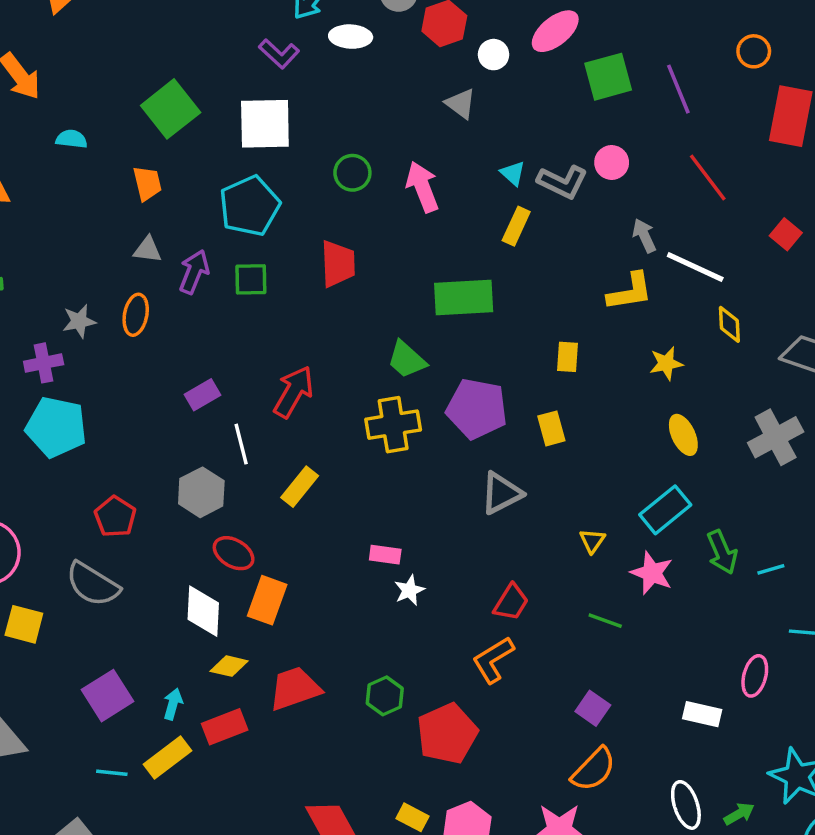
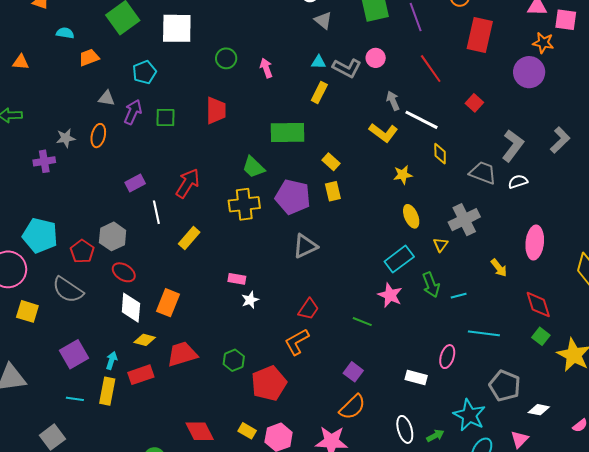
gray triangle: (461, 104) -> (323, 20), moved
cyan triangle: (513, 173) -> (318, 62), turned -42
orange trapezoid: (147, 183) -> (89, 57), moved, turned -100
pink arrow: (423, 187) -> (266, 68), size x0.7
cyan pentagon: (250, 206) -> (144, 72), moved, size x0.7
yellow L-shape: (630, 292) -> (383, 133), turned 44
yellow rectangle: (567, 357) -> (331, 162), moved, turned -54
cyan pentagon: (56, 427) -> (40, 235), moved
yellow rectangle: (551, 428) -> (333, 191), moved
gray hexagon: (201, 492) -> (113, 236), moved
yellow triangle: (592, 541) -> (441, 245), moved
red ellipse: (234, 553) -> (124, 272), moved
yellow rectangle: (167, 758) -> (107, 391), turned -44

